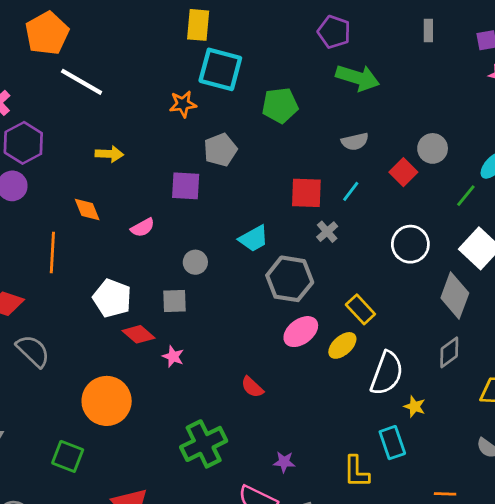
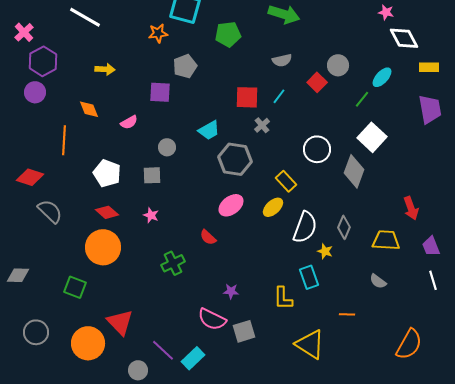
white circle: (410, 244) -> (317, 149), moved
pink ellipse: (301, 332) -> (231, 205), moved
red diamond: (138, 334) -> (107, 212), moved
gray diamond: (449, 352) -> (344, 227), moved, turned -30
green cross: (204, 444) -> (173, 263), moved, size x0.7

